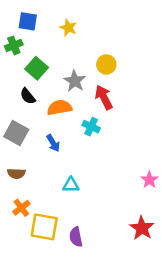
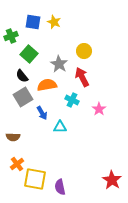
blue square: (28, 21) -> (33, 22), moved
gray square: (16, 133) -> (23, 97), moved, turned 30
pink star: (149, 180) -> (99, 109), moved
cyan triangle: (71, 185) -> (60, 127), moved

